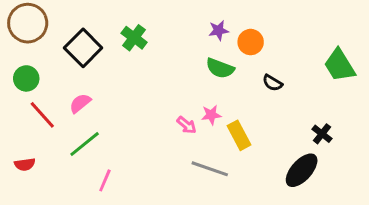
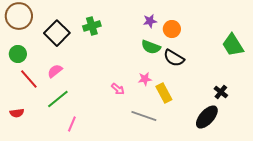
green cross: (134, 38) -> (92, 26), turned 36
black semicircle: (272, 83) -> (174, 58), moved, size x1.5
pink arrow: (186, 125) -> (118, 89), moved

